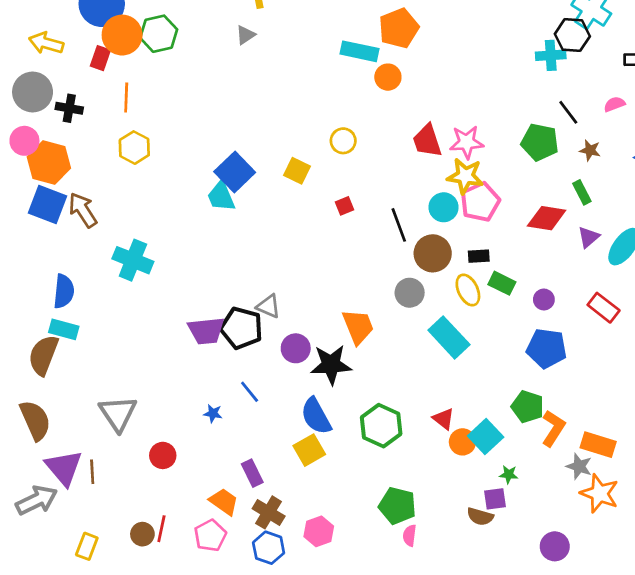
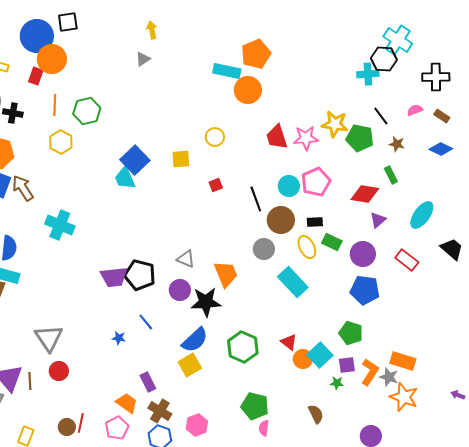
green hexagon: (159, 34) -> (87, 111), moved
orange circle: (388, 77) -> (248, 90), size x1.4
yellow square: (297, 171) -> (181, 159), turned -30
yellow star: (465, 176) -> (335, 124), moved
purple triangle: (589, 237) -> (378, 220), moved
purple circle: (544, 300) -> (363, 254), size x1.6
gray triangle: (269, 306) -> (186, 259), moved
blue semicircle: (316, 416) -> (195, 340), turned -104
orange L-shape: (553, 428) -> (370, 372), moved
red circle: (163, 455) -> (59, 371), moved
purple square: (495, 499) -> (347, 365), moved
brown semicircle: (480, 517) -> (316, 414), turned -132

